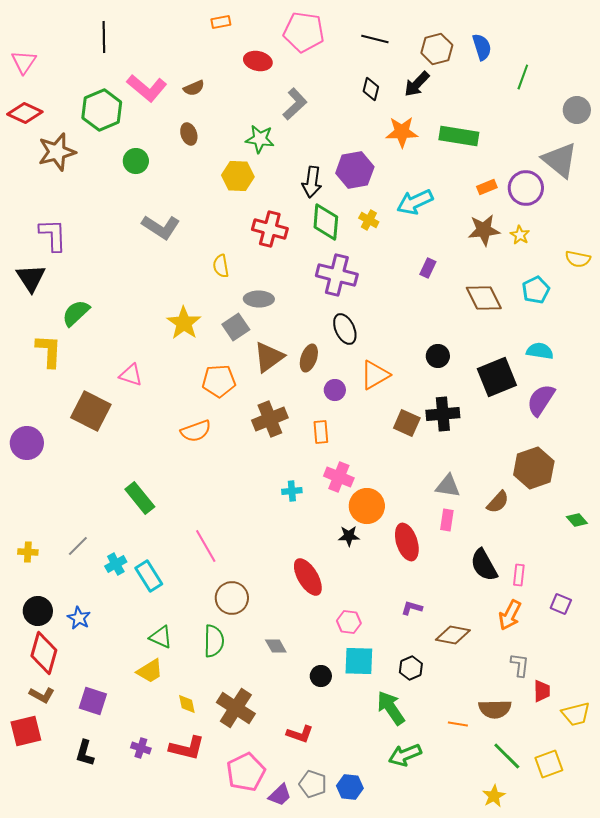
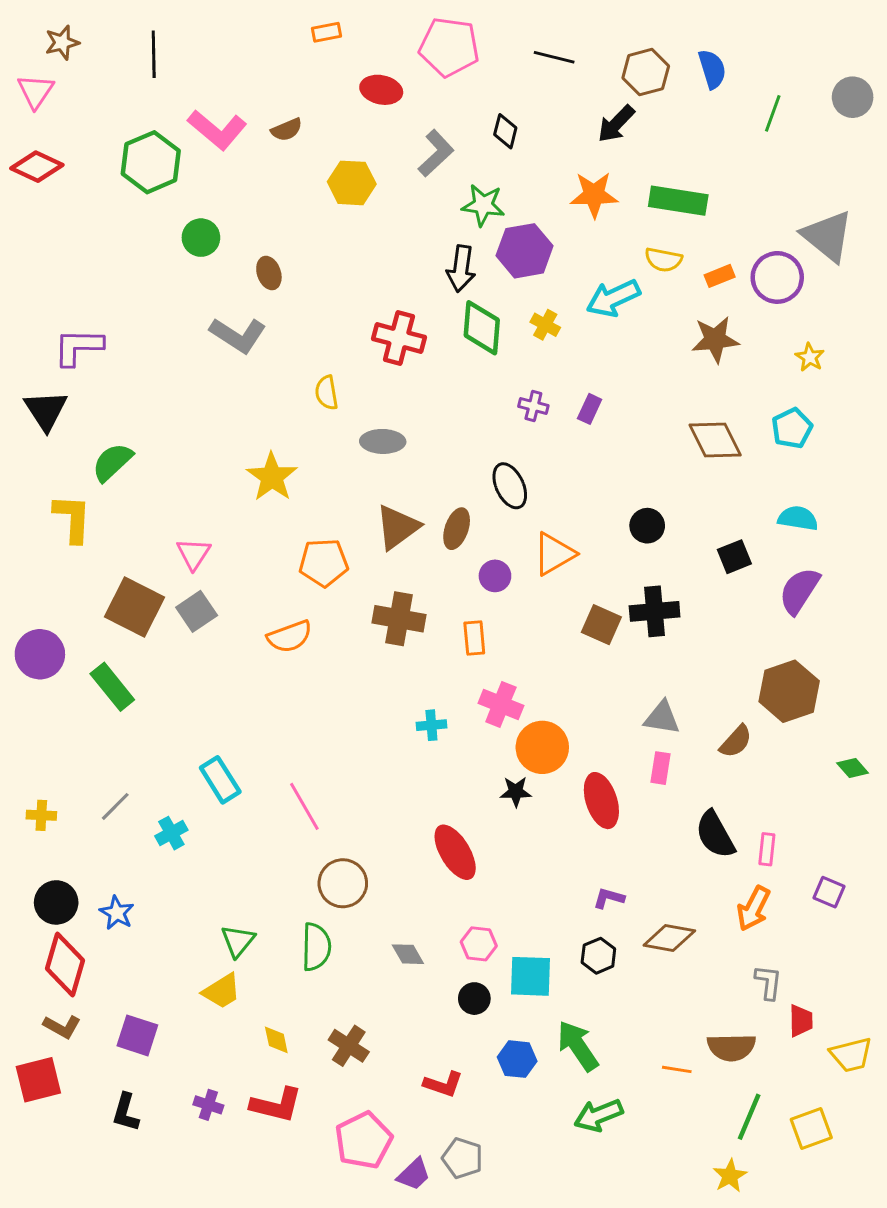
black diamond: (371, 89) -> (505, 131), moved
gray circle: (577, 110) -> (853, 97), moved
brown ellipse: (189, 134) -> (269, 273), moved
green star: (260, 139) -> (483, 205), moved
brown star: (57, 152) -> (62, 43), moved, size x0.6
yellow hexagon: (238, 176) -> (352, 183), moved
purple L-shape: (53, 235) -> (78, 347), turned -87
yellow star: (520, 235) -> (810, 357), moved
yellow semicircle: (578, 259) -> (663, 260), moved
purple rectangle: (428, 268) -> (590, 409), moved
purple cross: (337, 275) -> (533, 406), moved, size x0.5
gray square: (236, 327) -> (197, 611), moved
pink triangle: (131, 375) -> (194, 554), turned 45
black square: (497, 377) -> (734, 557), size x0.6
brown cross: (270, 419) -> (399, 619), turned 32
green rectangle: (140, 498) -> (112, 687), moved
cyan rectangle: (149, 576) -> (220, 780), moved
pink hexagon: (349, 622) -> (479, 944), moved
green triangle: (161, 637) -> (238, 941), turned 45
black hexagon: (411, 668) -> (598, 956), moved
brown cross: (236, 708) -> (349, 1046), size x0.7
green line: (507, 756) -> (749, 1117), turned 68
blue hexagon: (350, 787) -> (517, 1059), moved

